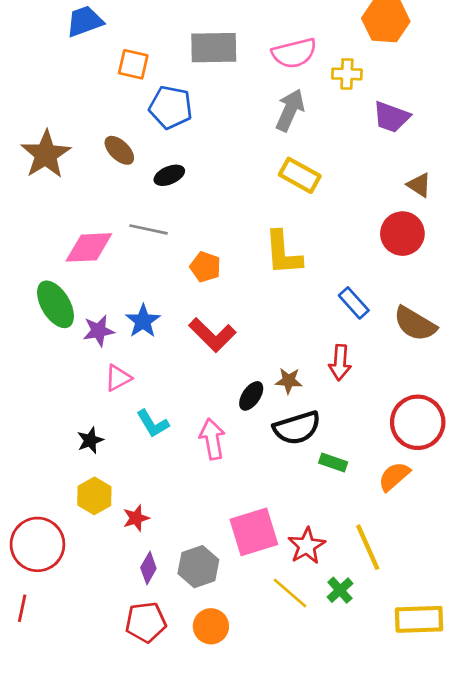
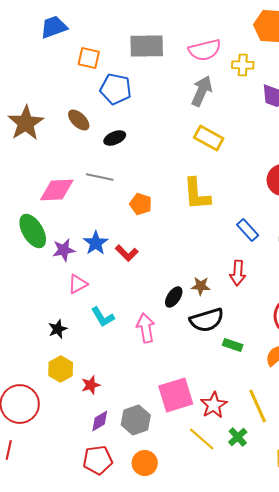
red L-shape: (212, 335) -> (127, 253), moved, size x0.7
purple diamond: (148, 568) -> (100, 421), turned 30

